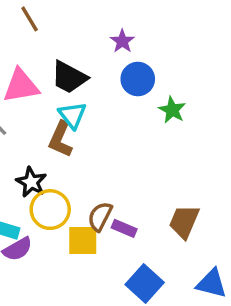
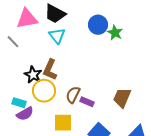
blue circle: (138, 79) -> (98, 25), moved
brown L-shape: (60, 139) -> (50, 70), moved
yellow square: (83, 240) -> (63, 123), moved

